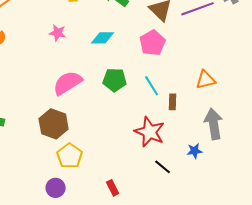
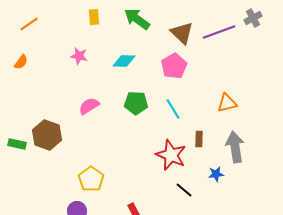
pink semicircle: (68, 83) -> (89, 106), size x0.7
brown rectangle: (173, 102) -> (199, 139), moved
brown hexagon: (54, 124) -> (47, 135), moved

